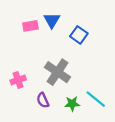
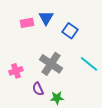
cyan line: (96, 99) -> (89, 64), moved
green star: (72, 104) -> (57, 98), moved

